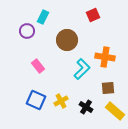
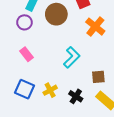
purple circle: (27, 31) -> (24, 22), moved
brown circle: (67, 40) -> (56, 14), moved
orange cross: (105, 57) -> (95, 27), moved, turned 30

